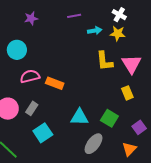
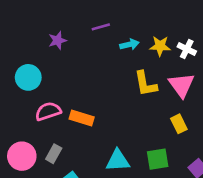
white cross: (119, 15) -> (187, 49), moved
purple star: (31, 18) -> (57, 40), moved
green square: (109, 118) -> (158, 159), turned -36

